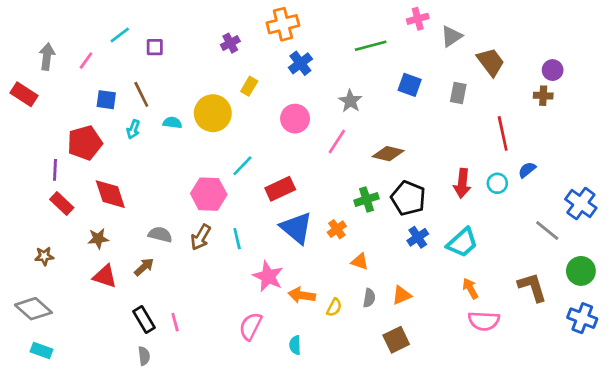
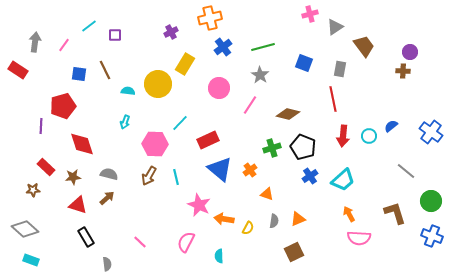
green line: (371, 46) -> (263, 47), moved
yellow rectangle: (249, 86) -> (185, 64), size x1.5
cyan arrow: (133, 129) -> (125, 122), moved
red line: (503, 133) -> (333, 99), moved
red rectangle: (62, 204) -> (46, 167), moved
blue cross: (581, 204) -> (431, 132), moved
gray semicircle: (160, 235) -> (109, 174), moved
black rectangle: (144, 320) -> (86, 237), moved
pink line: (175, 322) -> (140, 242), moved, turned -32

